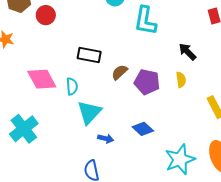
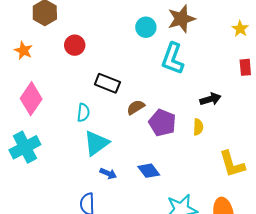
red circle: (46, 15) -> (75, 45), moved
black arrow: (187, 52) -> (210, 99), turned 108
pink diamond: (42, 79) -> (31, 99), moved, turned 52

